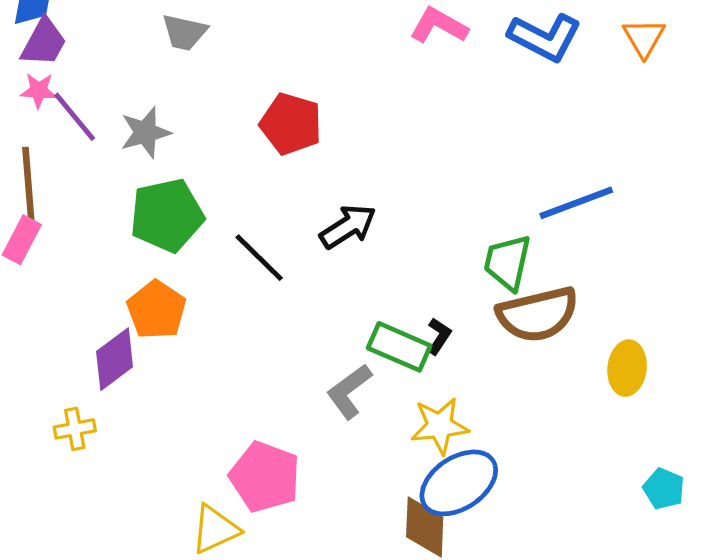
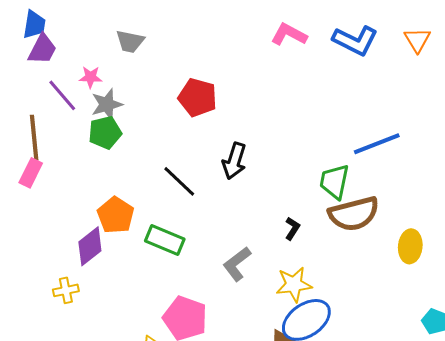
pink star: (39, 91) -> (91, 77), moved
green pentagon: (167, 215) -> (105, 133), moved, size x0.7
black arrow: (348, 226) -> (234, 161), turned 141
green rectangle: (399, 347) -> (165, 240), moved

